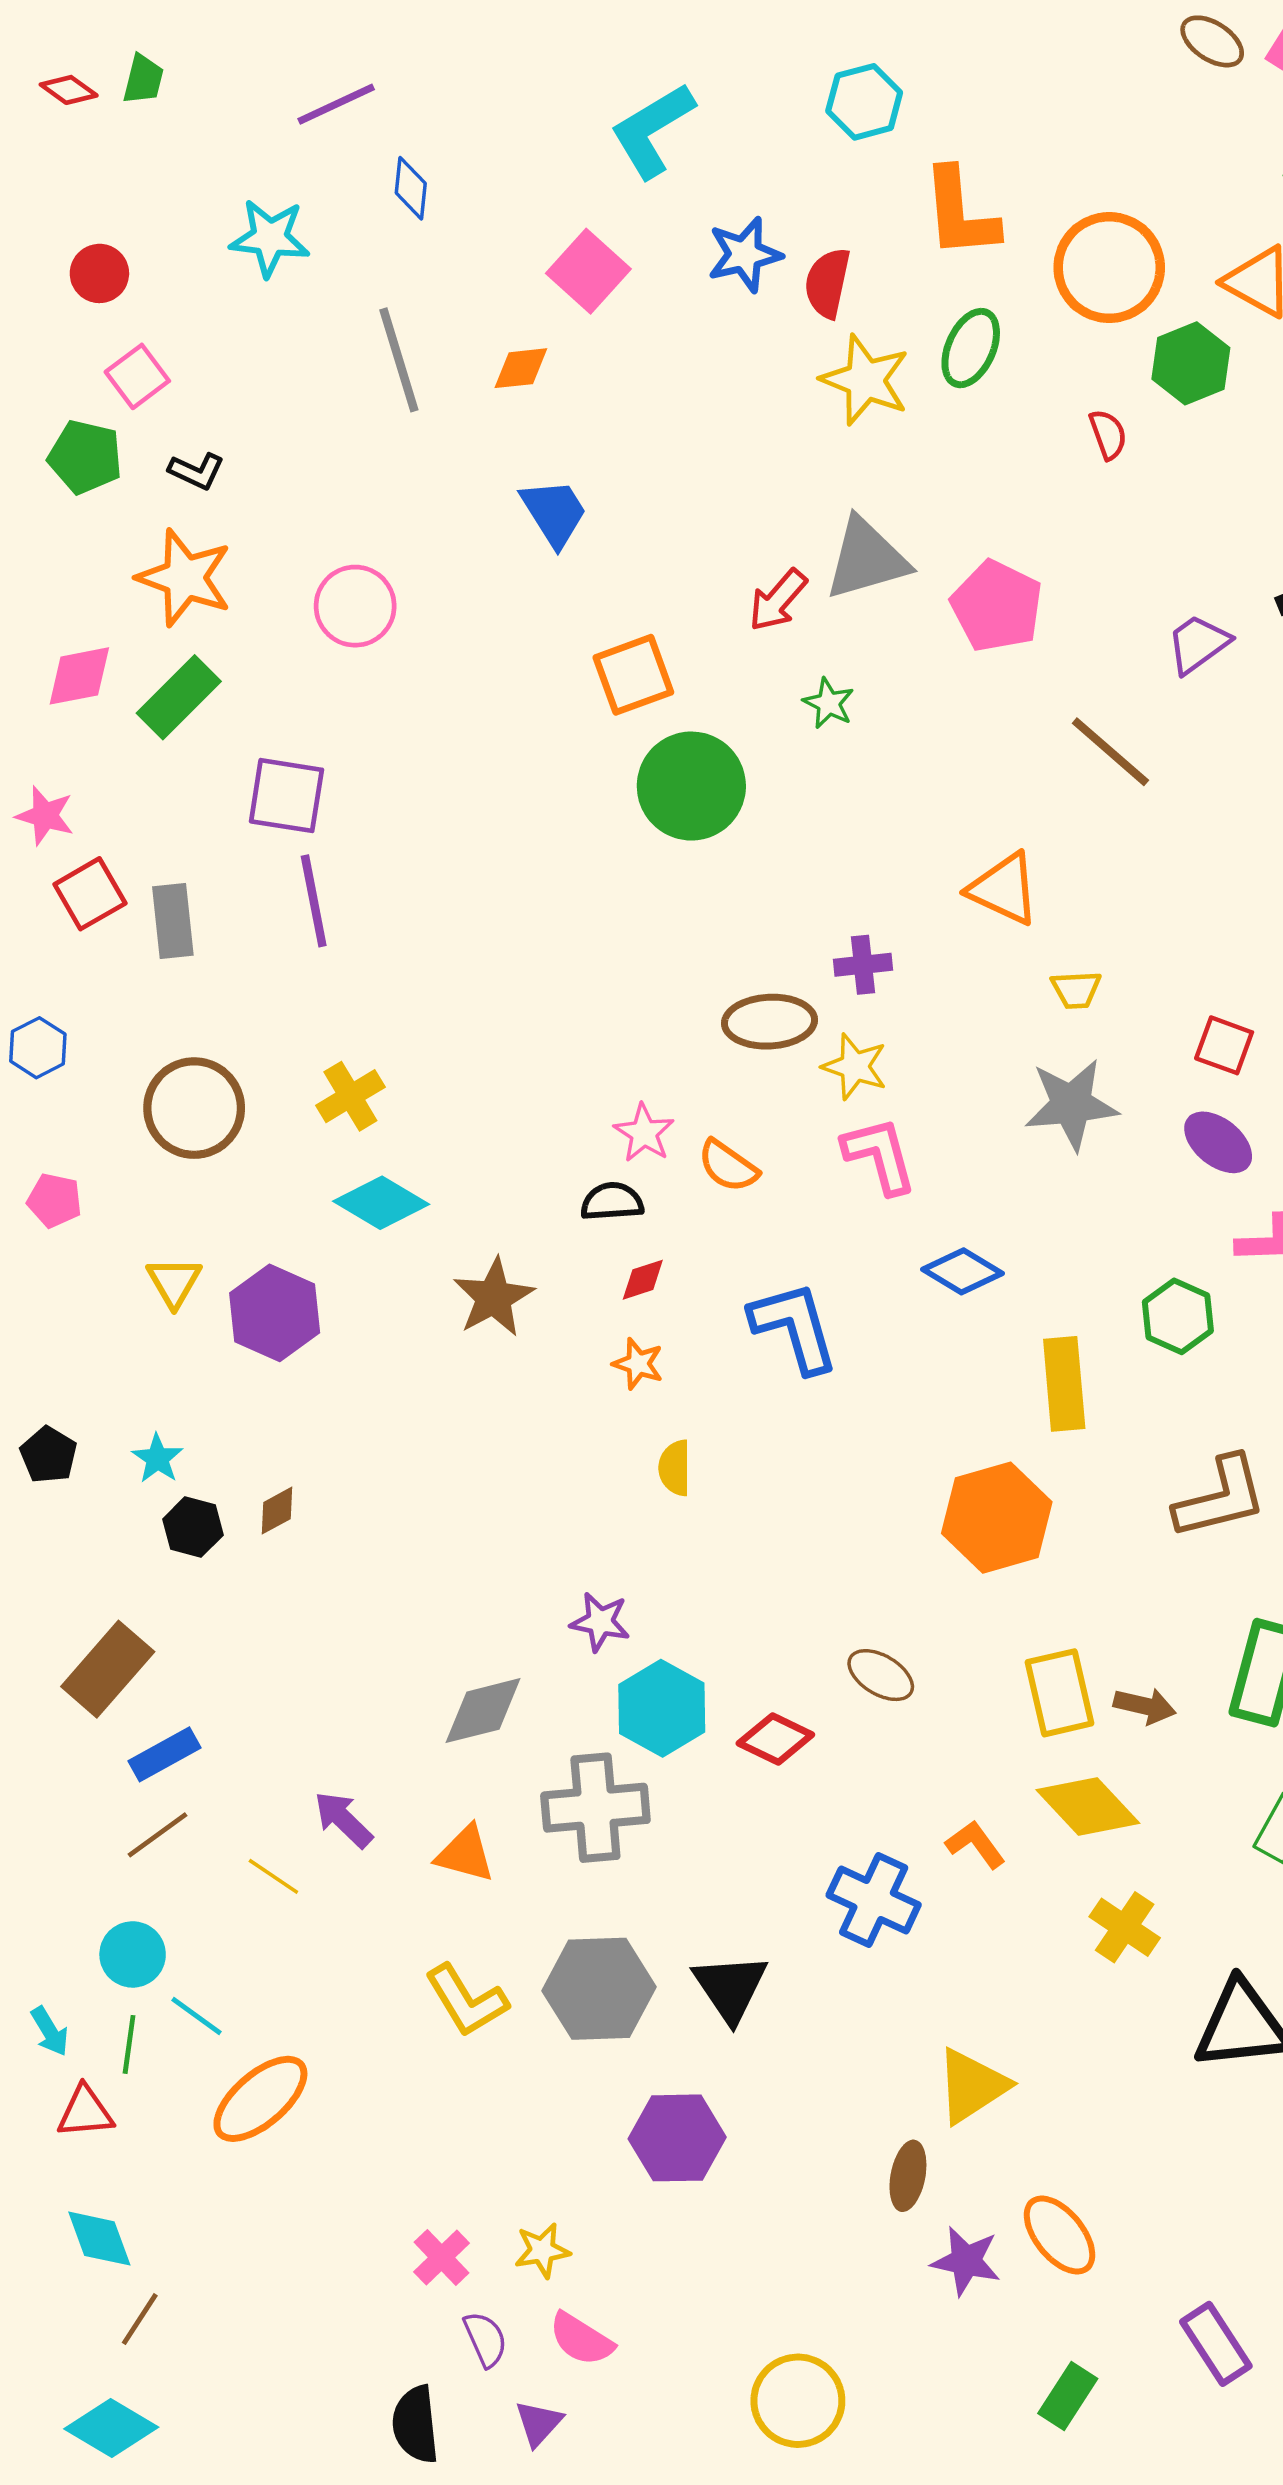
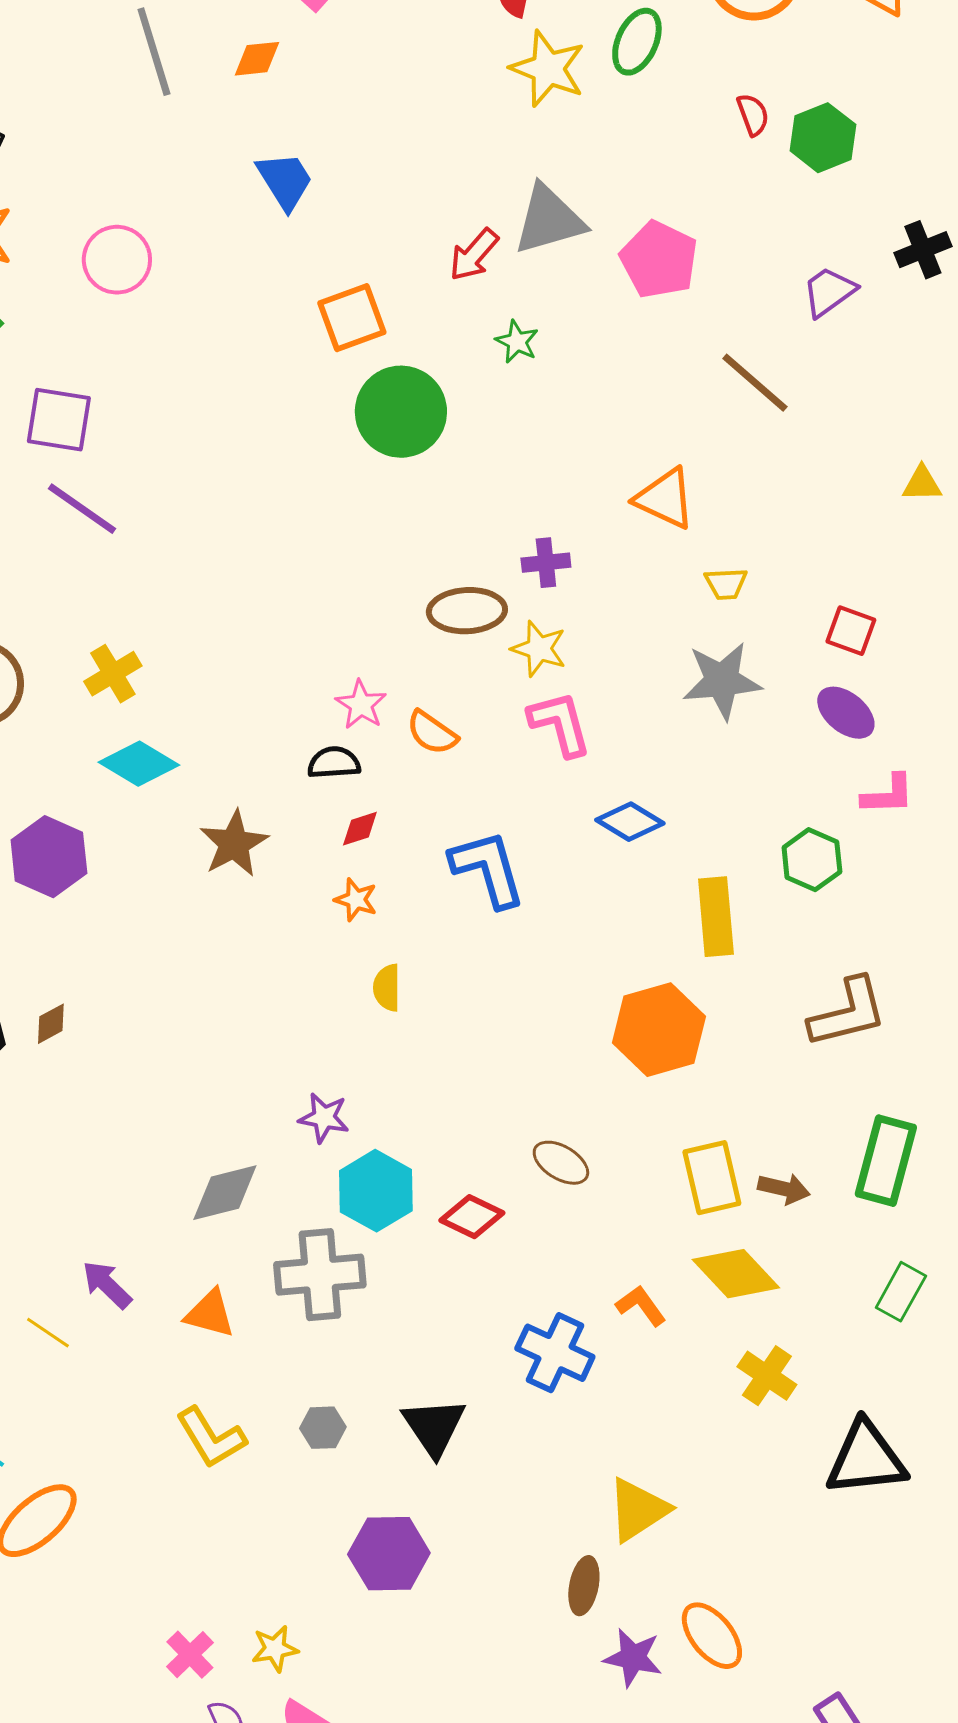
green hexagon: (1191, 363) -> (823, 138), moved
purple line: (314, 901) -> (82, 509), turned -44
gray hexagon: (599, 1989) -> (323, 1428), size x0.5

